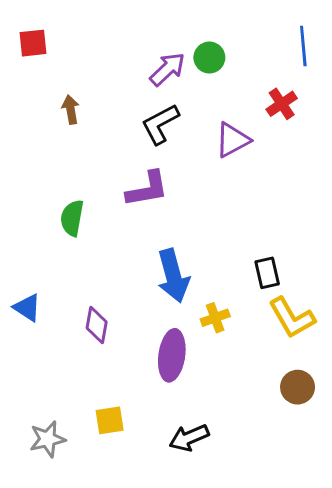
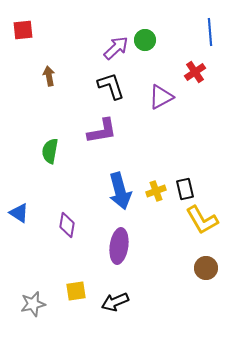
black L-shape: (160, 124) -> (111, 86), turned 100
yellow cross: (215, 318) -> (156, 191), moved
black arrow: (189, 438) -> (115, 302), moved

